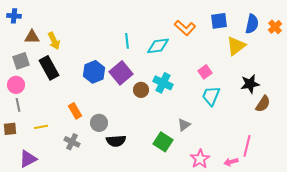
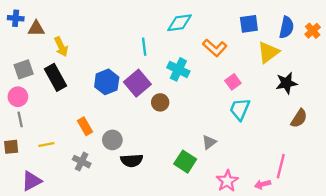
orange L-shape: (185, 28) -> (215, 48), moved
brown triangle: (32, 37) -> (36, 28), moved
cyan diamond: (158, 46) -> (179, 23), moved
cyan cross: (163, 83) -> (178, 69), moved
black star: (250, 84) -> (286, 83), moved

